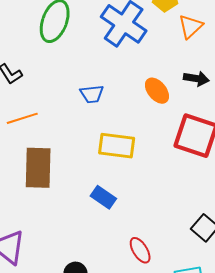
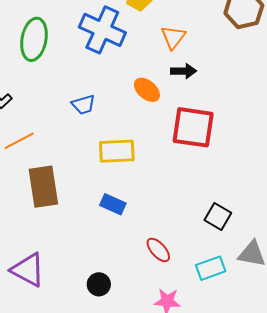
orange triangle: (191, 26) -> (173, 37), moved

